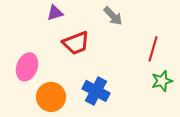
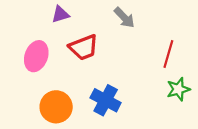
pink ellipse: (27, 67) -> (36, 56), moved

